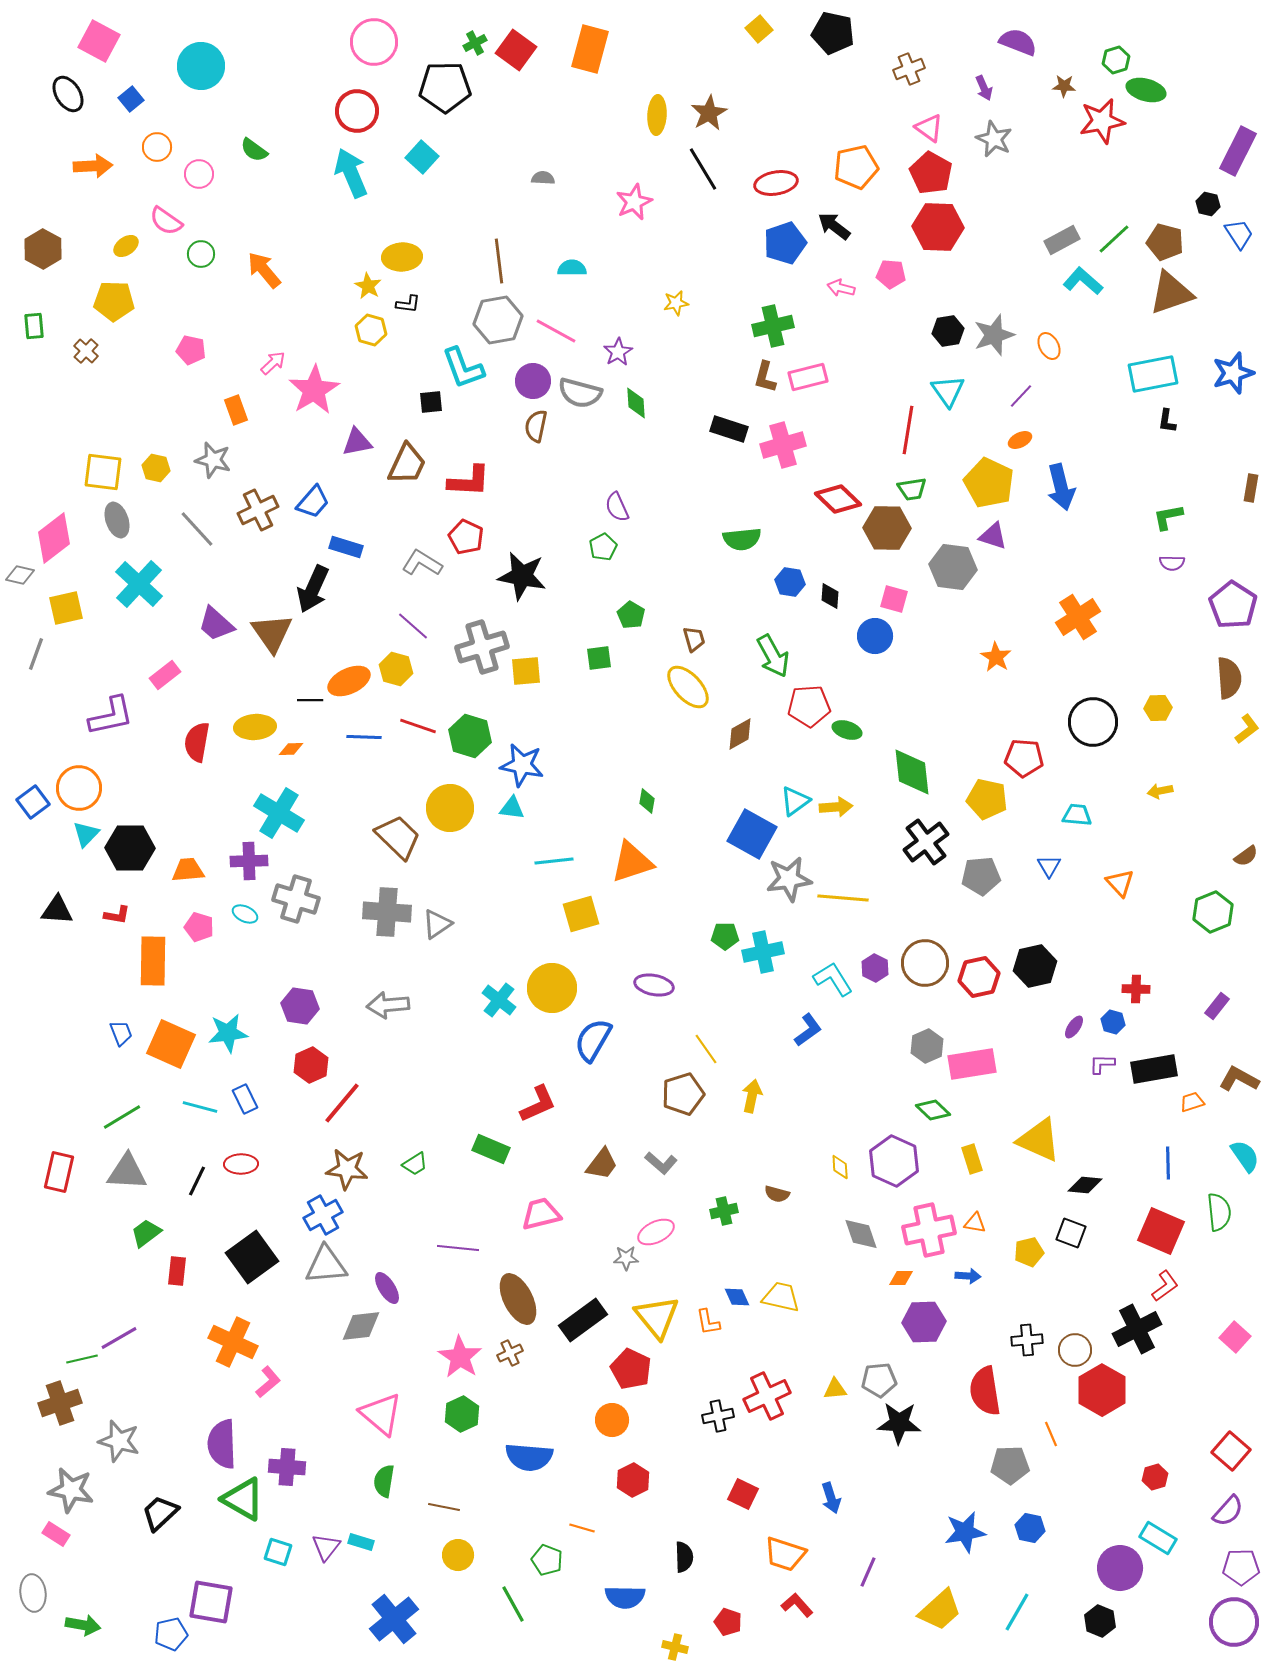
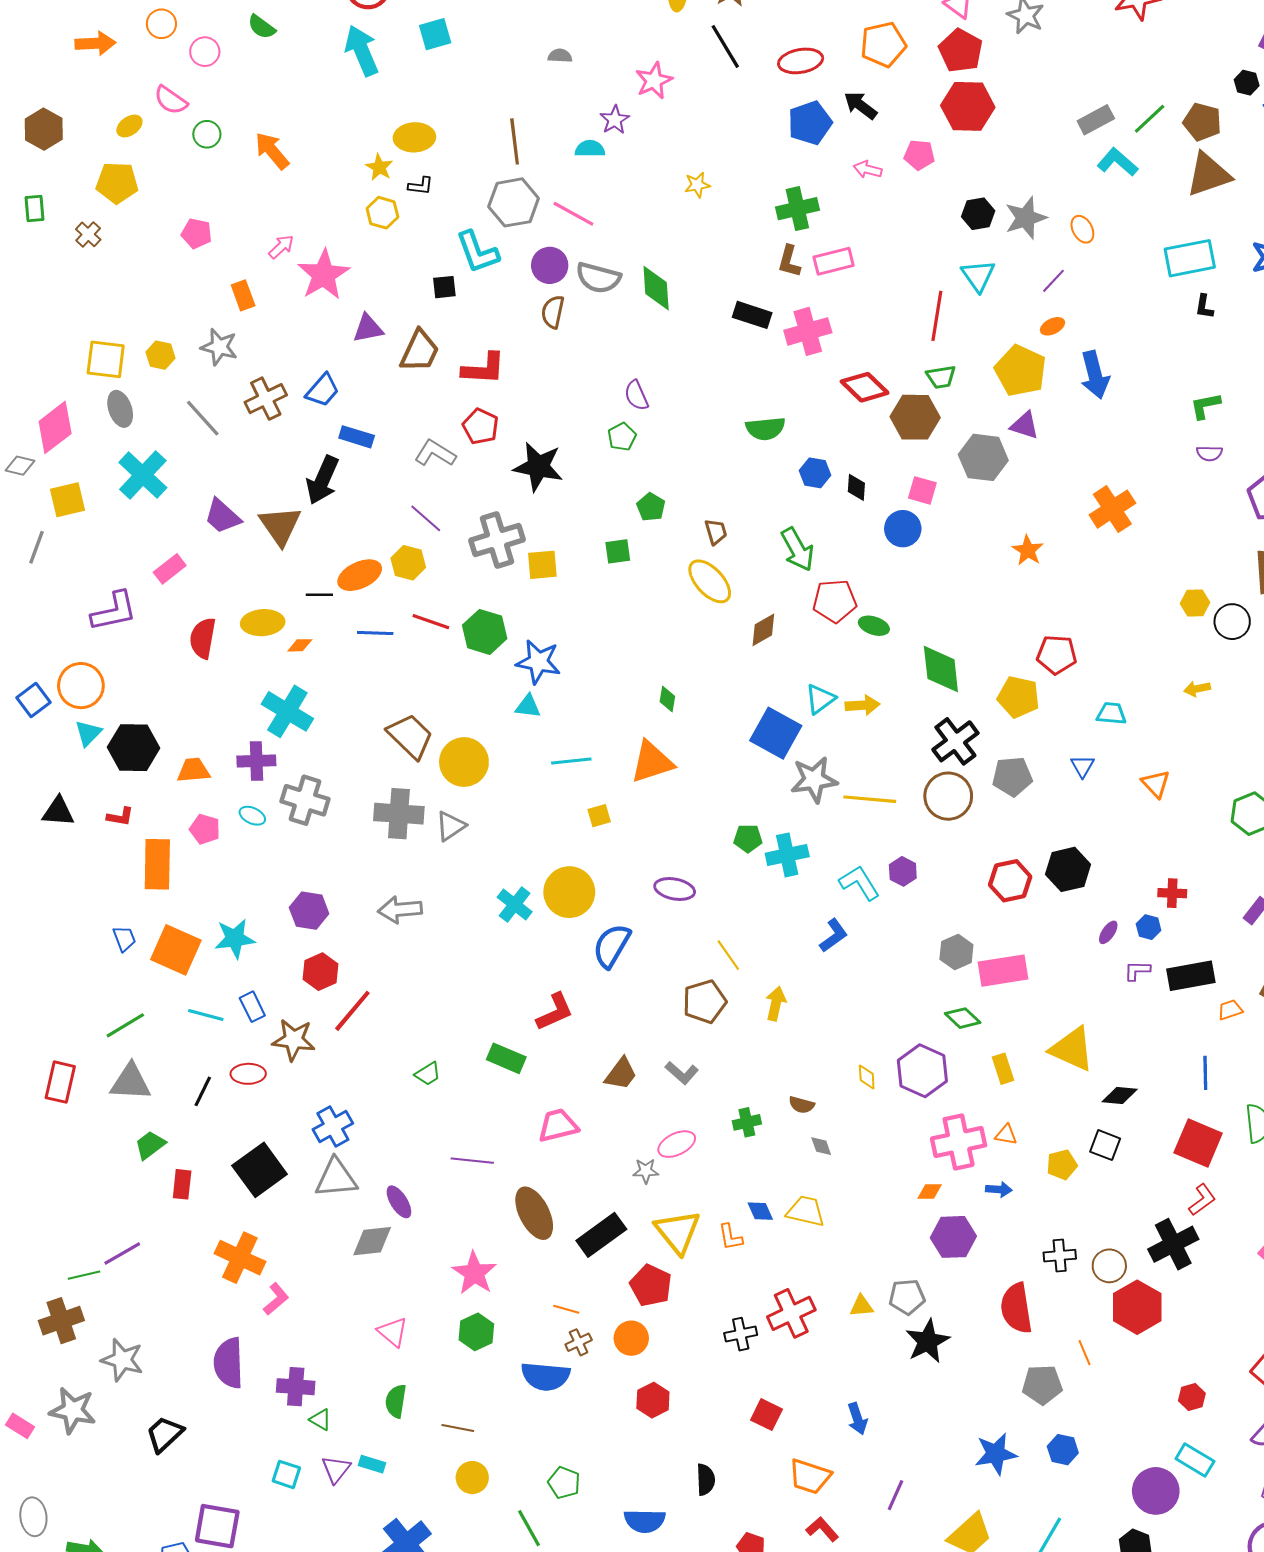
cyan square: (422, 157) -> (435, 34), turned 32
purple star: (618, 352) -> (615, 120), moved
green diamond: (636, 403) -> (656, 288), size x1.4
black circle: (1093, 722) -> (1232, 622), moved, size x0.7
yellow circle: (450, 808) -> (464, 762), moved
yellow square: (581, 914) -> (599, 816), size x0.6
brown circle: (925, 963) -> (948, 796), moved
brown star: (347, 1169) -> (294, 1040), moved
gray diamond: (861, 1234) -> (821, 1146), moved, size x0.6
brown cross: (510, 1353) -> (579, 1342), moved
pink triangle: (381, 1414) -> (393, 1332), size x0.7
black star: (899, 1423) -> (928, 1341), turned -30
green triangle: (243, 1499) -> (320, 1420), moved, size x0.5
orange line: (582, 1528) -> (566, 1309), moved
pink rectangle: (56, 1534) -> (20, 1426), moved

